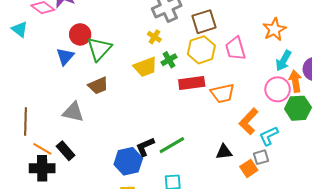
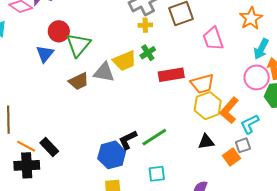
yellow cross: (154, 37) -> (145, 25), moved, turned -32
yellow hexagon: (201, 50) -> (208, 106), moved
gray triangle: (73, 112) -> (104, 72), moved

